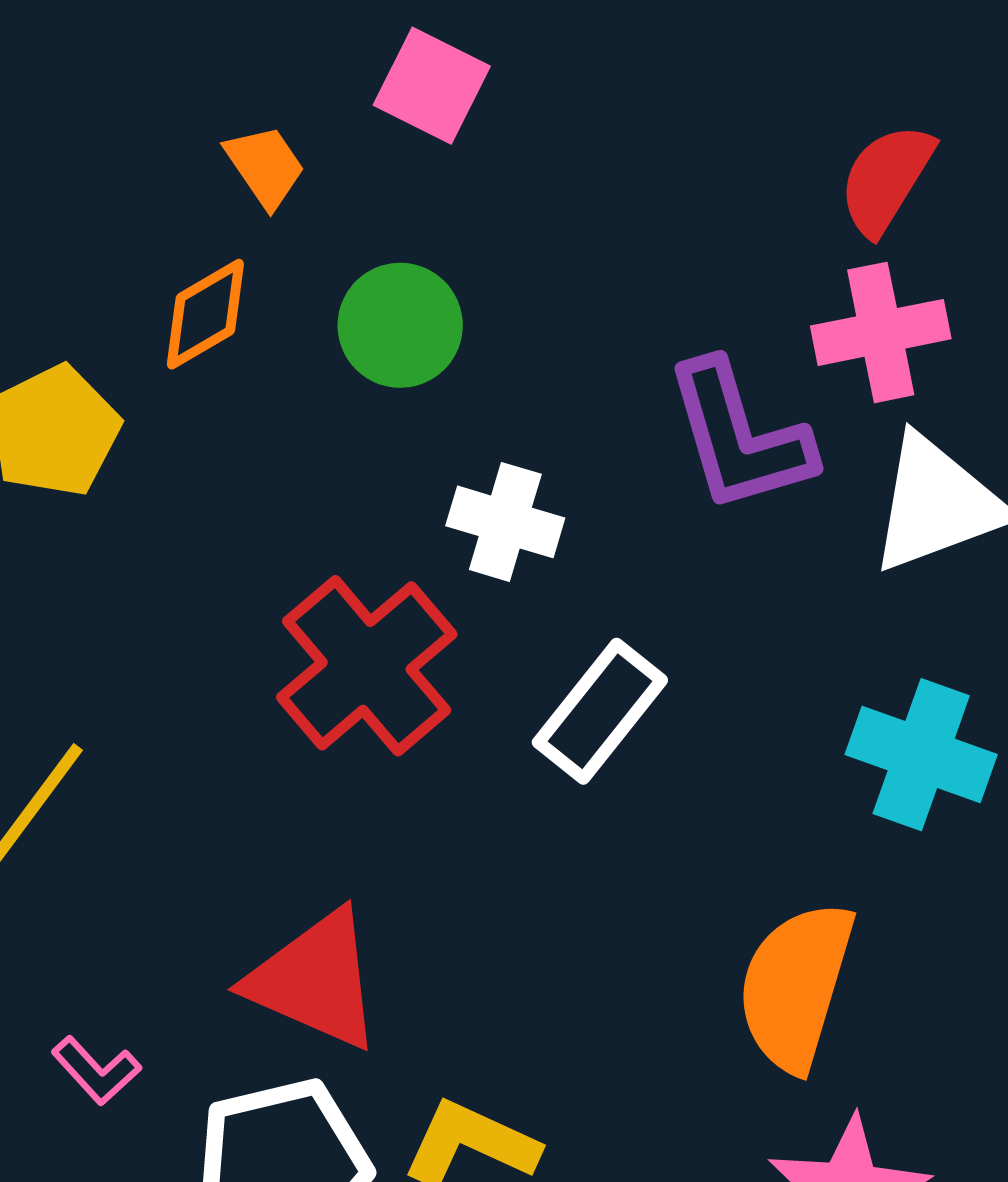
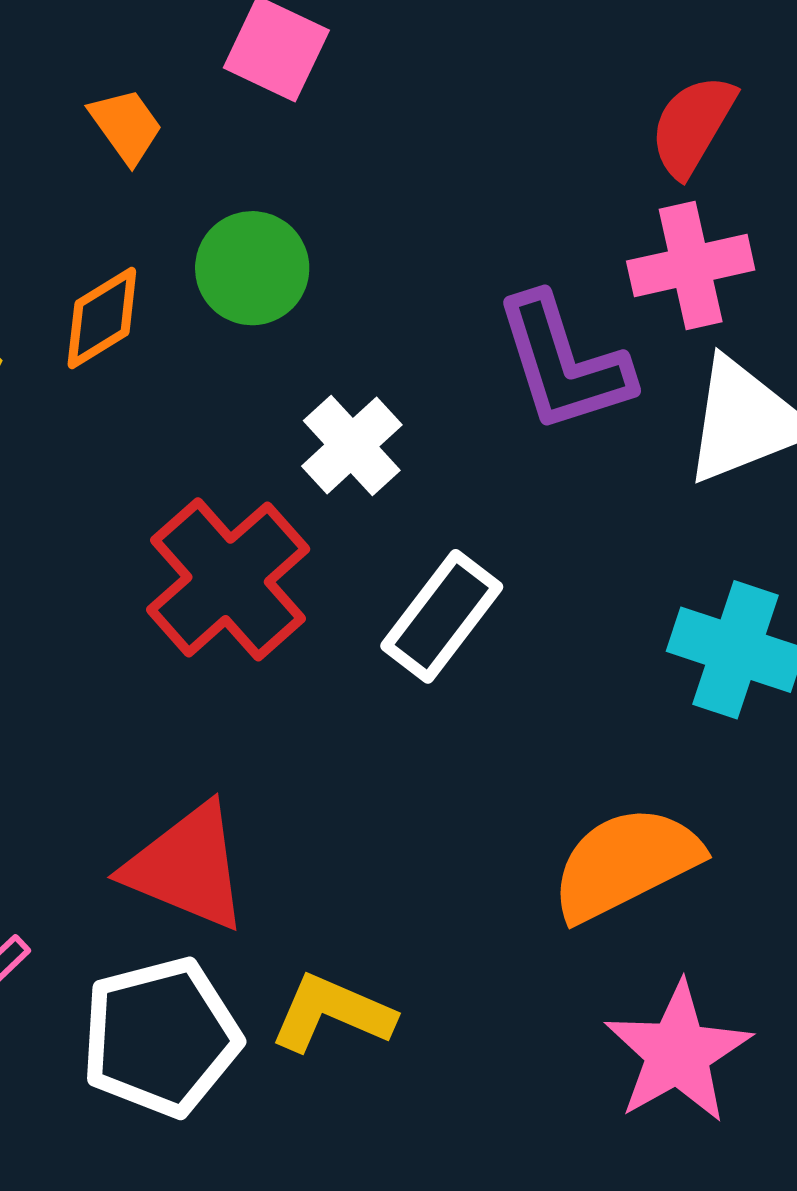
orange diamond: (205, 314) -> (102, 318), moved
white cross: (505, 522) -> (352, 445), turned 32
orange semicircle: (796, 986) -> (626, 863), turned 48

